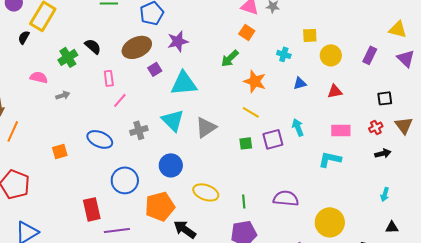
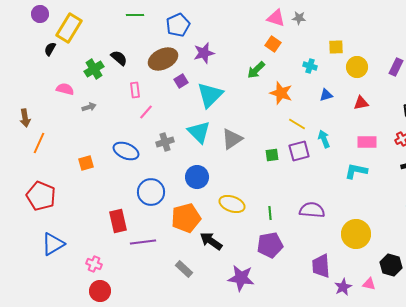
cyan triangle: (184, 83) -> (210, 95), turned -40
yellow line: (251, 112) -> (297, 124), moved

